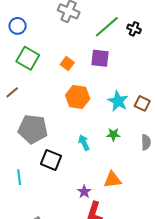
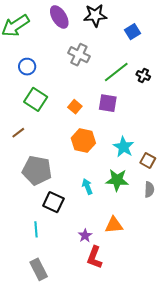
brown square: (142, 103) -> (148, 160), moved
green star: (113, 135) -> (117, 180), size x1.6
cyan line: (19, 177) -> (36, 229), moved

